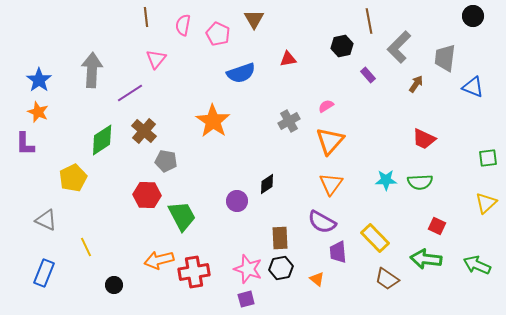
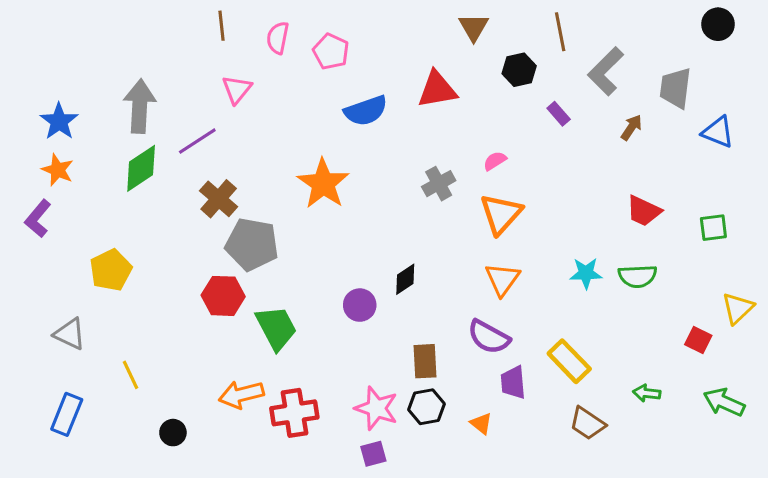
brown triangle: (254, 19) -> (474, 27), moved
red triangle: (288, 59) -> (437, 89), size x1.6
green diamond: (102, 140) -> (141, 168), moved
purple L-shape: (25, 144) -> (38, 219), turned 40
green square: (488, 158) -> (713, 228), moved
gray pentagon: (166, 161) -> (252, 244), size x1.6
red square: (437, 226) -> (698, 340), moved
green arrow: (426, 259) -> (647, 393), size x0.6

